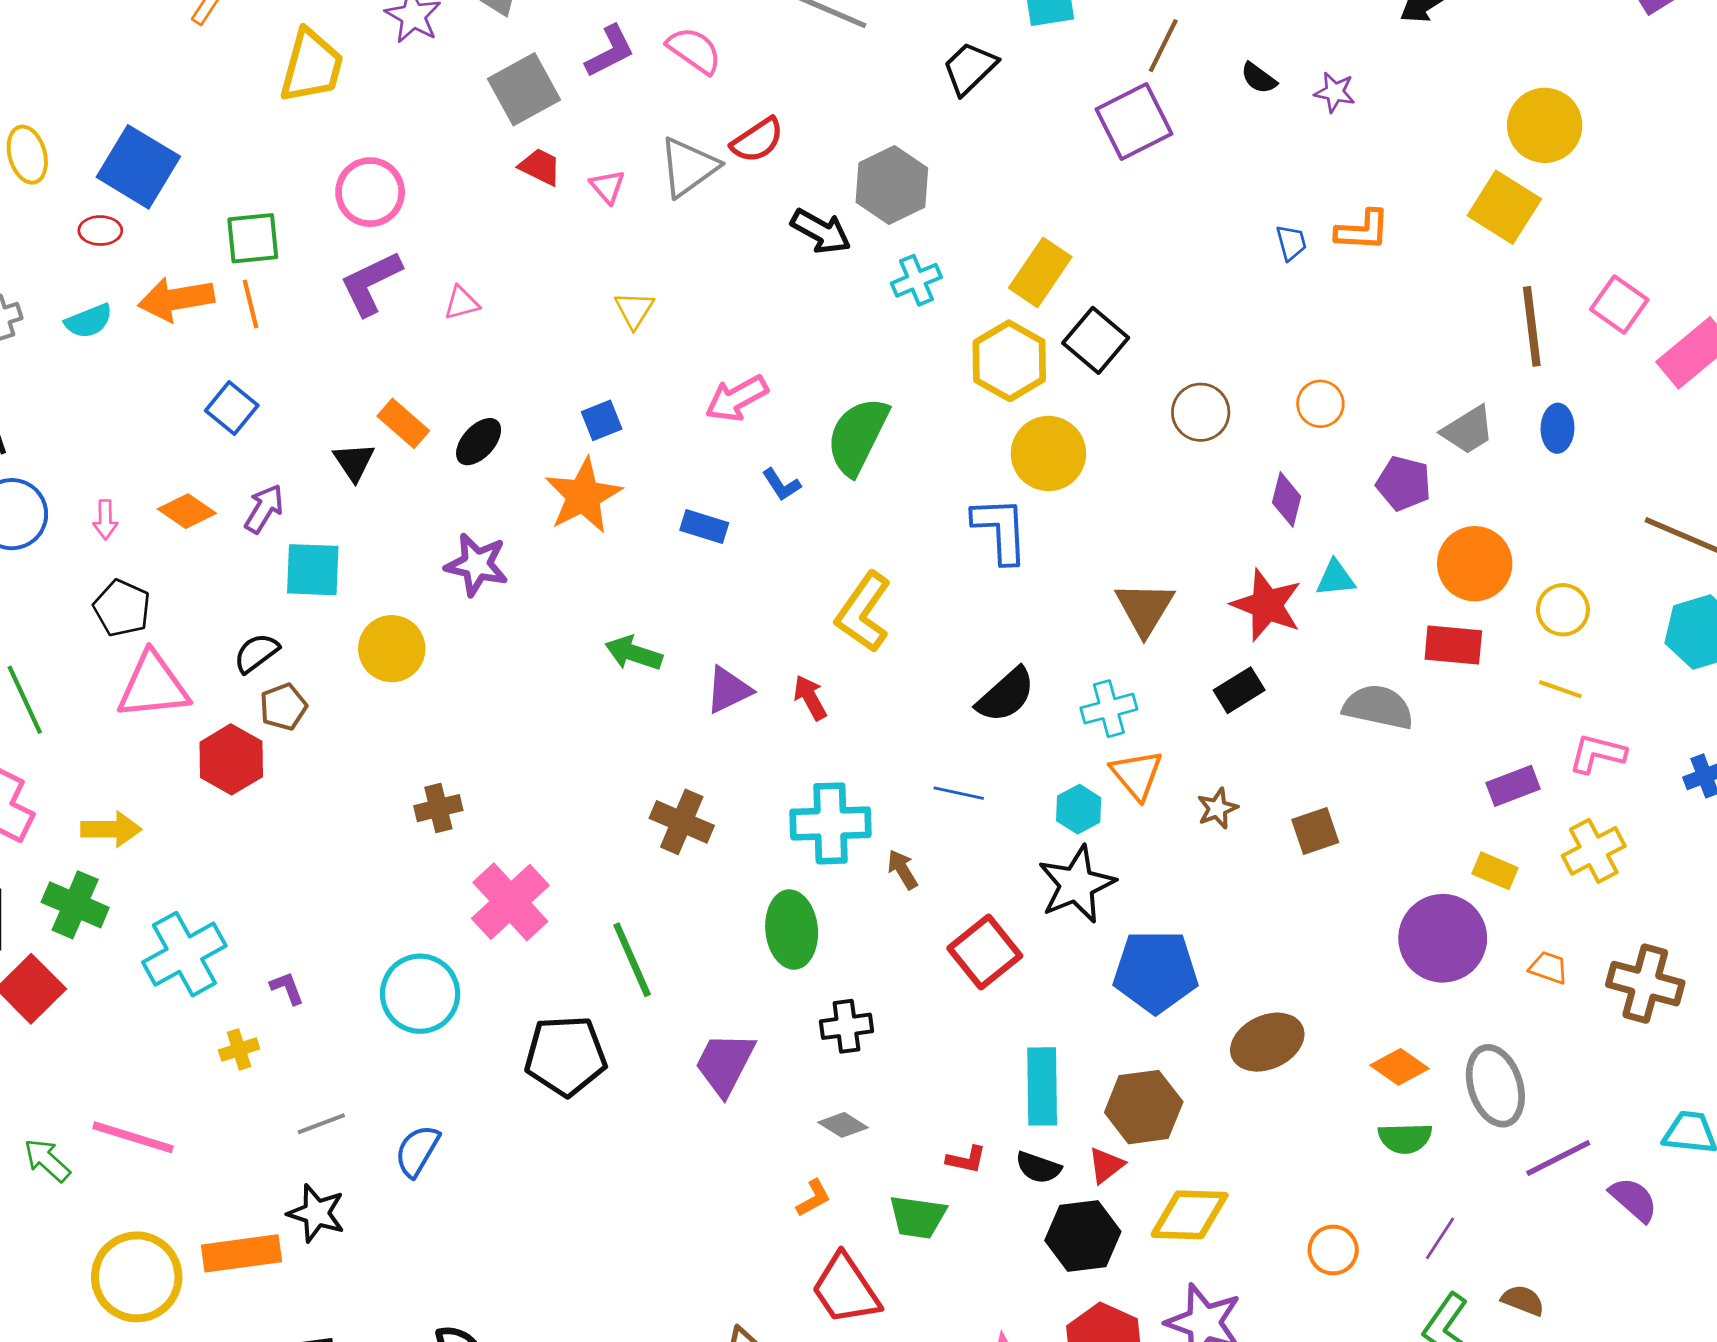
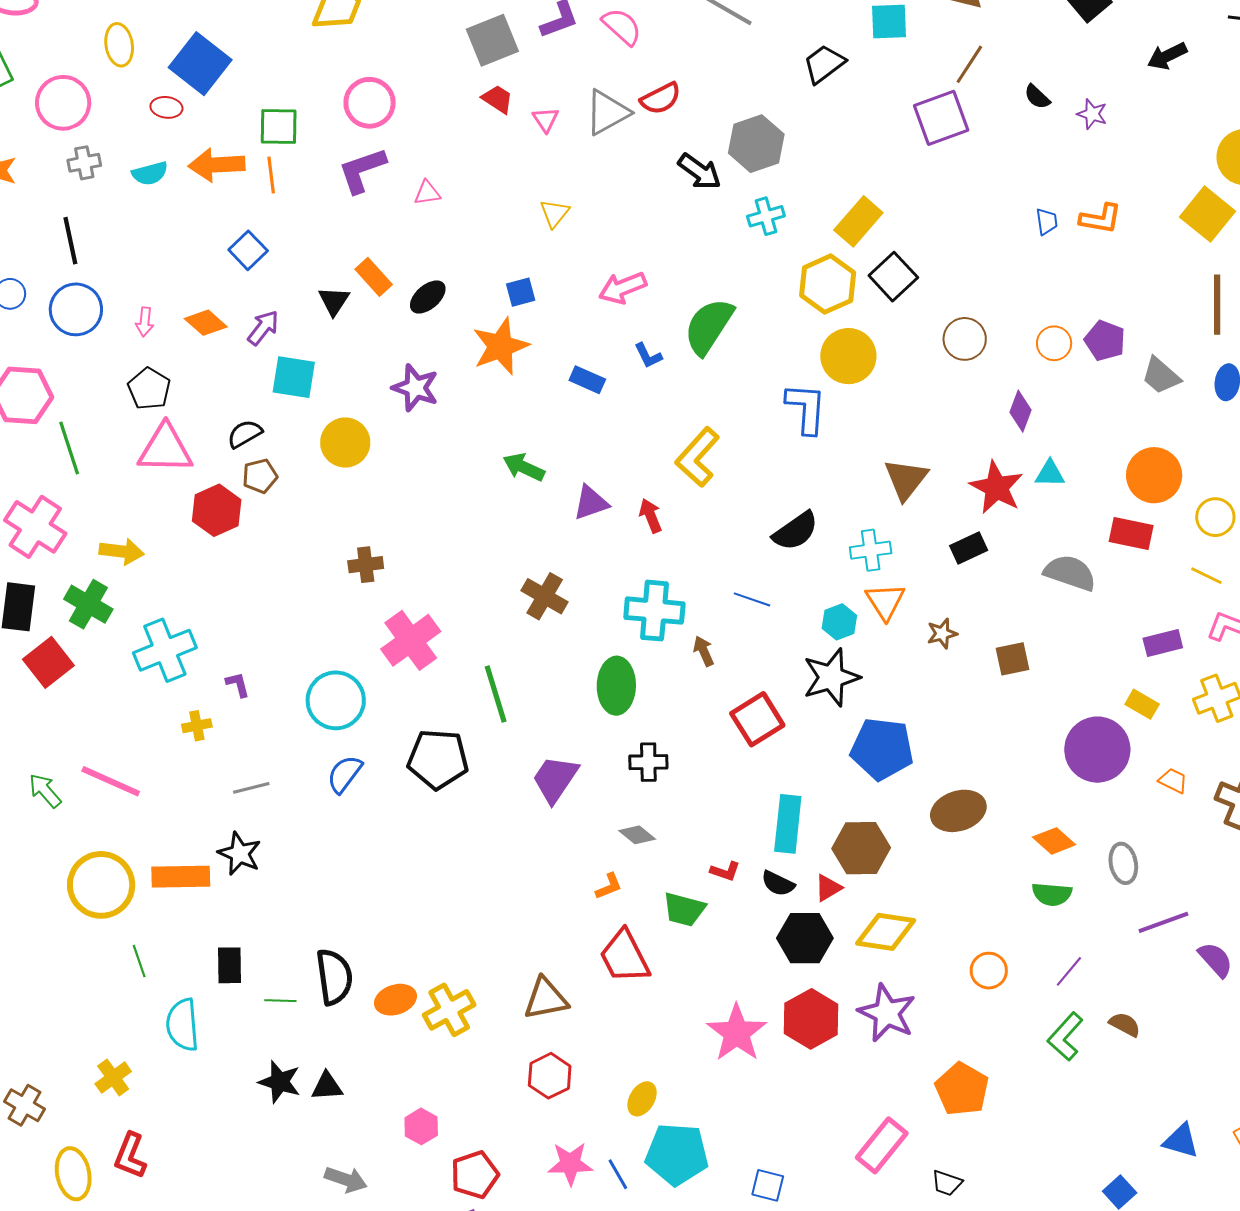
gray trapezoid: (1468, 430) -> (1161, 376), turned 66
purple pentagon: (1404, 483) -> (1105, 341), moved
gray ellipse: (1495, 1086) -> (1123, 863), size x0.7
blue semicircle: (417, 1151) -> (345, 774), moved

